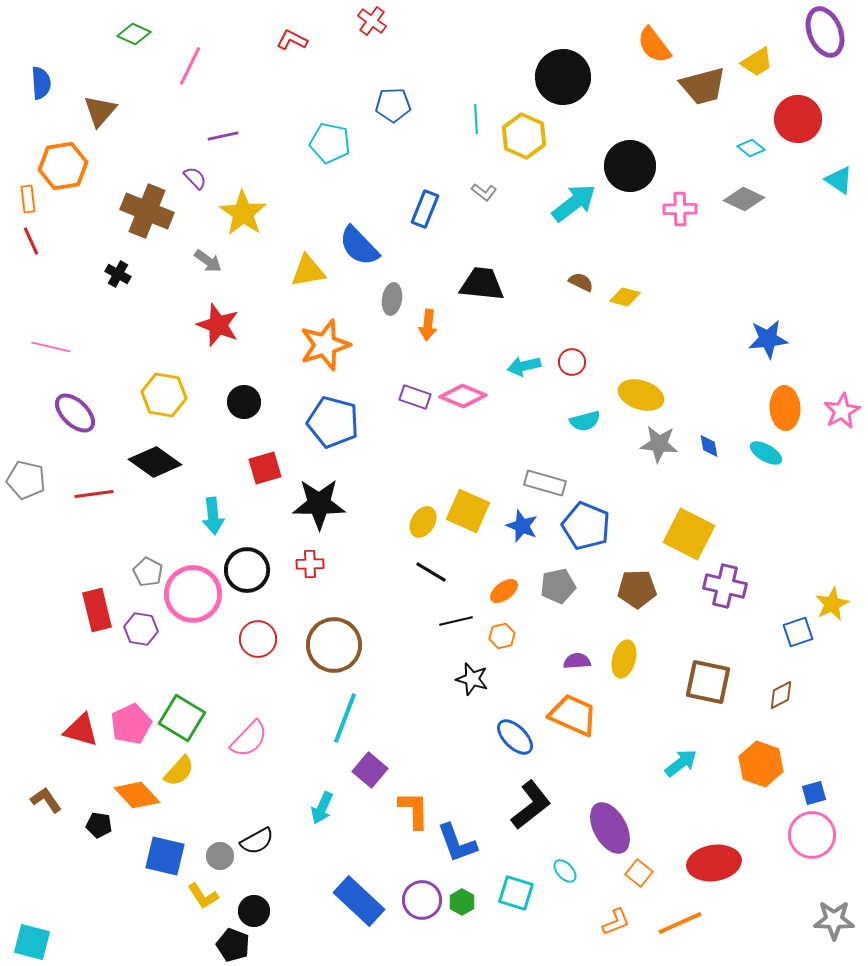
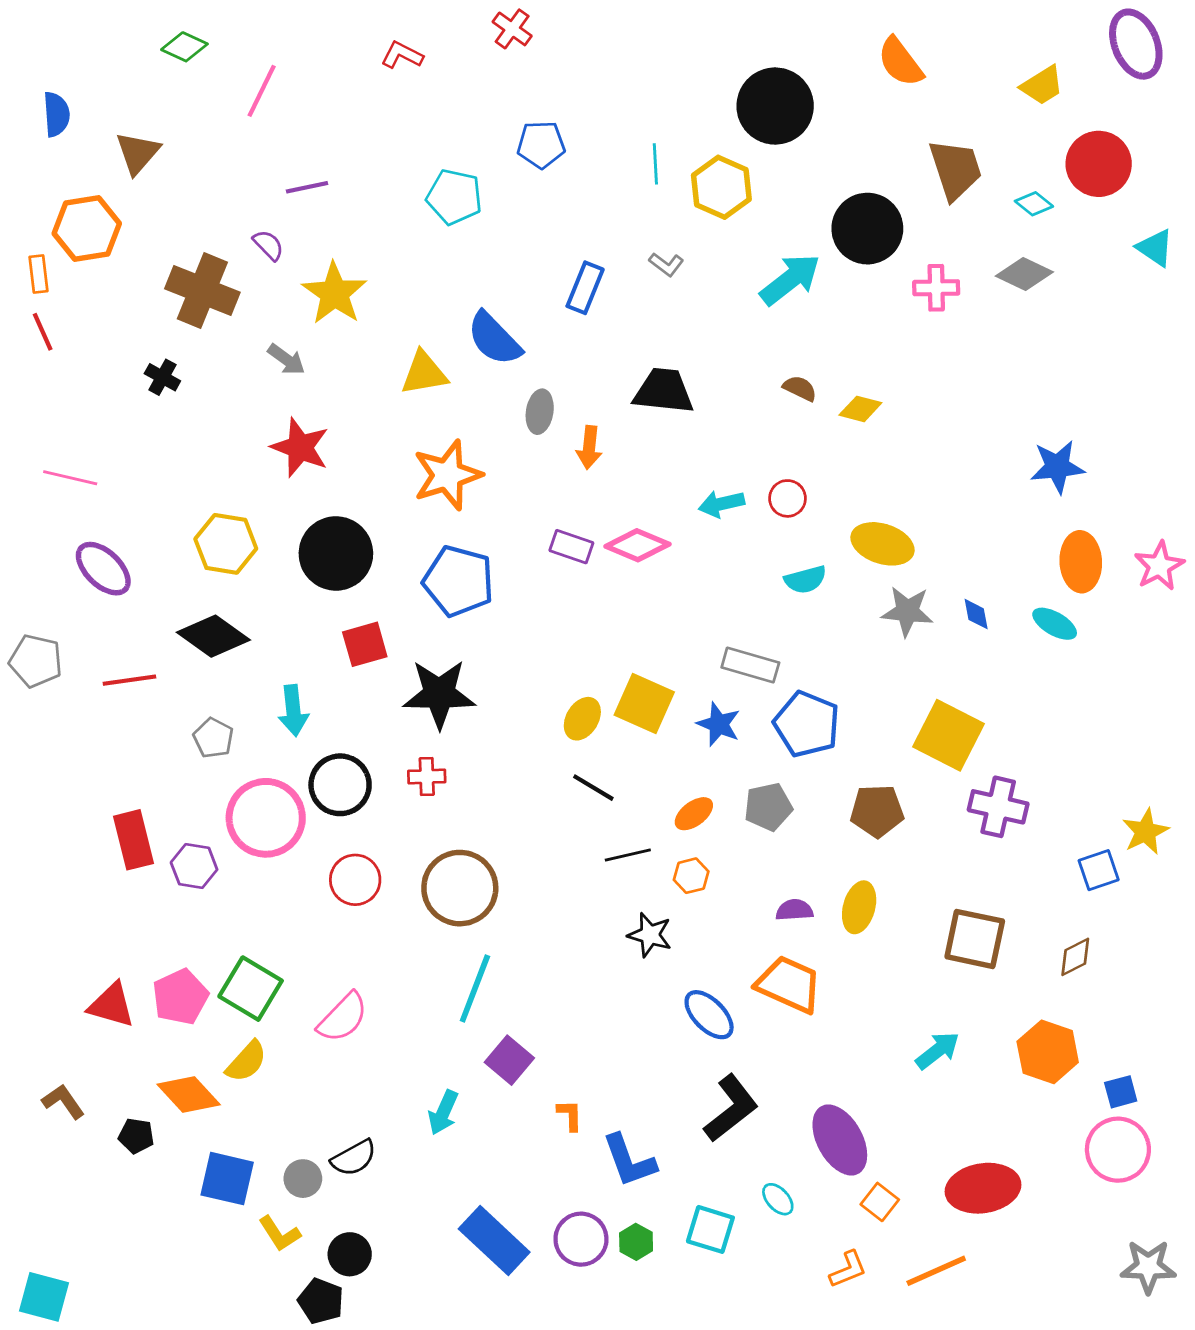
brown trapezoid: (703, 86) -> (955, 169), moved, turned -93
black circle: (244, 402) -> (336, 553), size x1.6
gray pentagon: (148, 572) -> (213, 738), moved
orange L-shape: (414, 810) -> (570, 1115), size x0.6

